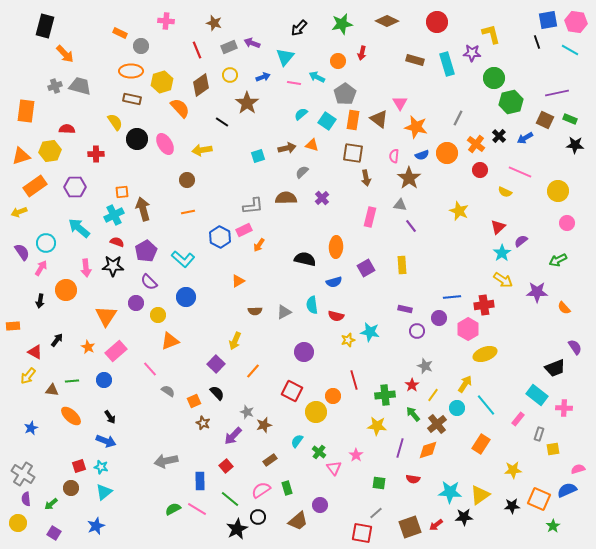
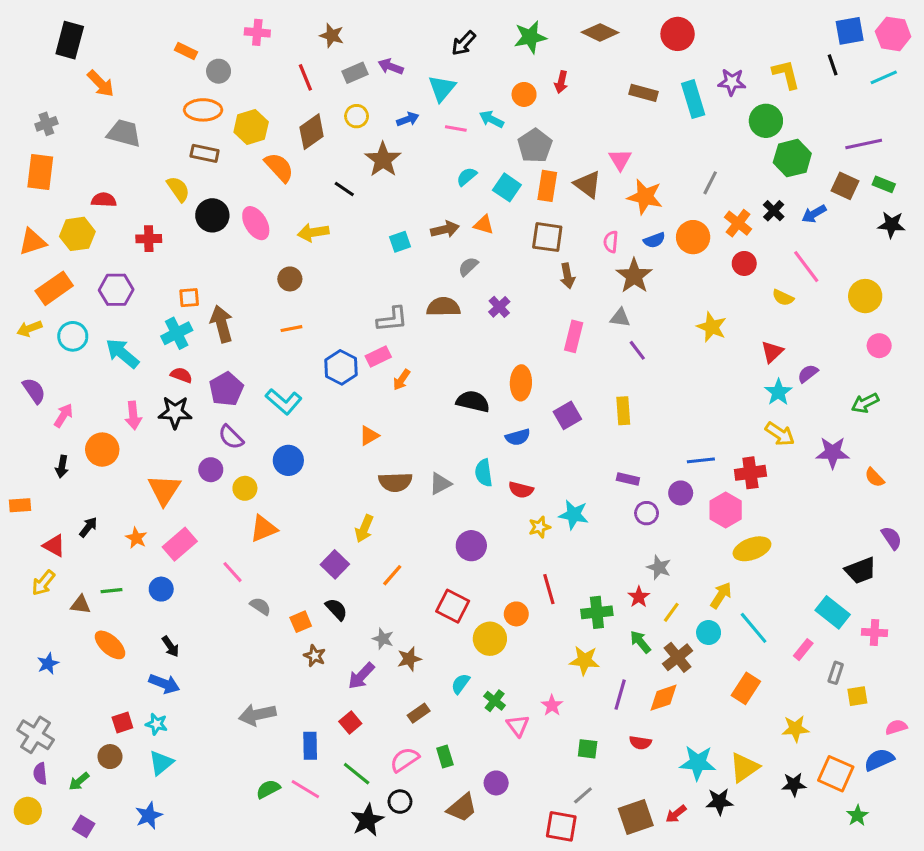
yellow L-shape: (491, 34) -> (786, 74), moved
cyan line: (570, 50) -> (884, 77), turned -54
gray cross: (55, 86) -> (46, 124), moved
pink line: (520, 172) -> (806, 267), turned 30
cyan circle: (46, 243) -> (73, 336), moved
brown semicircle: (255, 311) -> (395, 482), size x1.5

